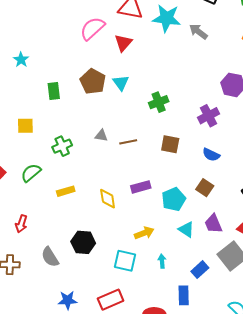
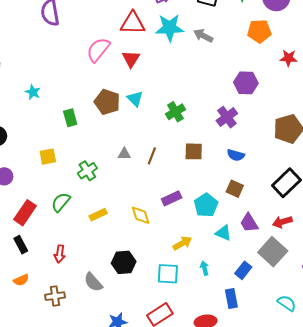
brown line: (128, 142) -> (152, 156), turned -48

